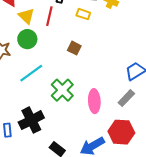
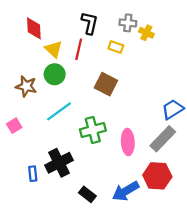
brown square: (74, 48) -> (106, 84), size x1.5
green cross: (62, 90) -> (93, 130), turned 30
gray rectangle: (126, 98) -> (163, 139), size x1.4

